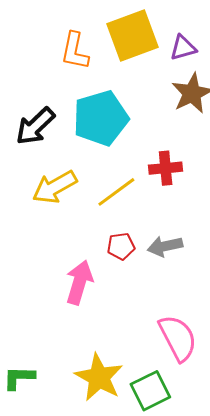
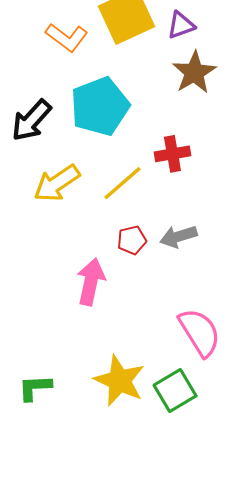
orange L-shape: (75, 51) -> (67, 37), turned -60

